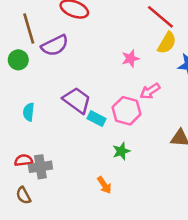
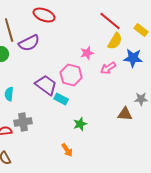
pink arrow: (150, 91) -> (108, 68), moved
pink hexagon: (126, 111) -> (71, 75), moved
gray cross: (40, 167) -> (23, 122), moved

